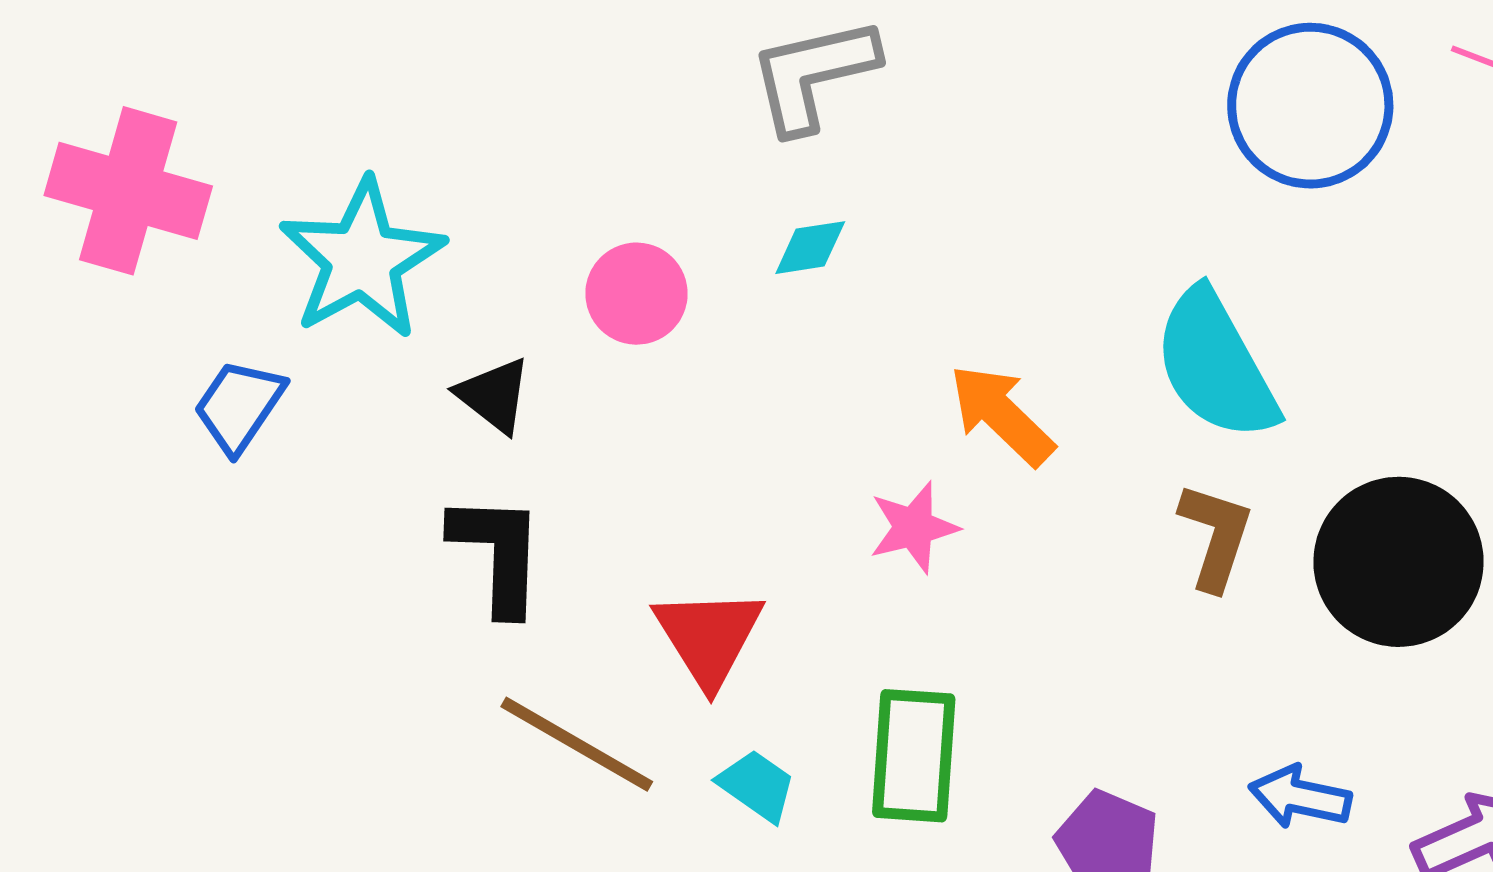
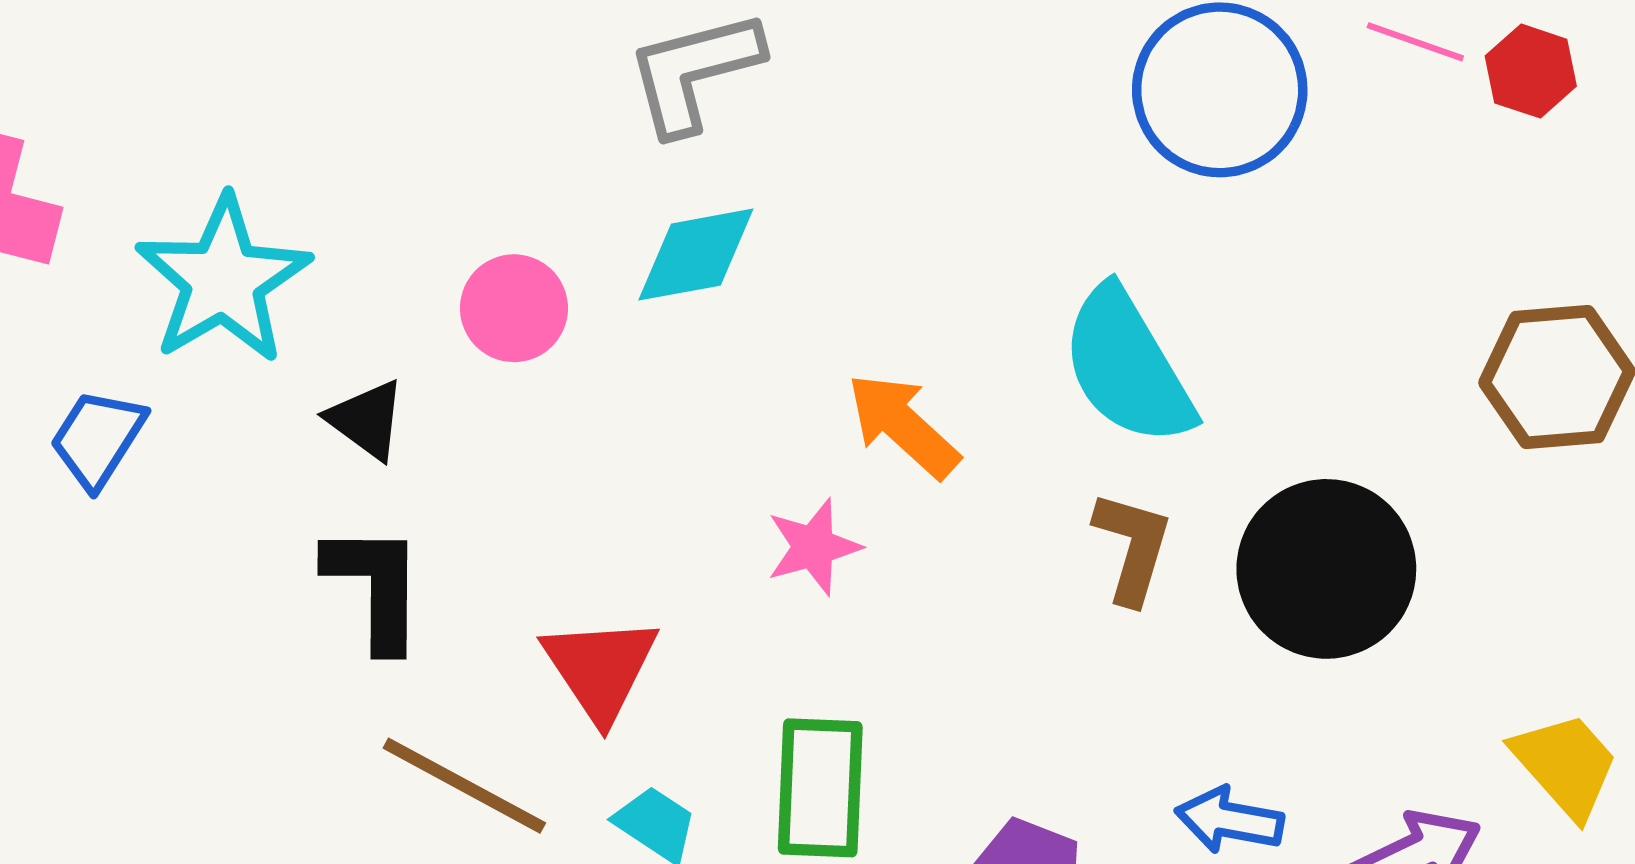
cyan diamond: (810, 248) -> (696, 255), size x1.6

